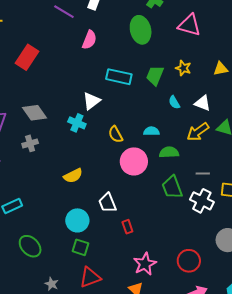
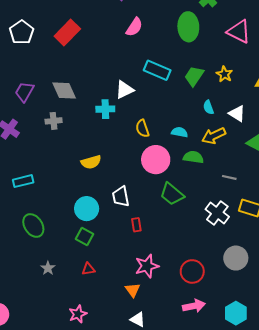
cyan cross: (77, 123) -> (105, 109), turned -36
yellow arrow: (198, 132) -> (214, 136), moved
gray line: (203, 174) -> (229, 177), moved
green trapezoid: (172, 187) -> (172, 194), moved, turned -40
red triangle: (90, 277) -> (88, 269), size x0.6

